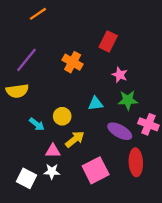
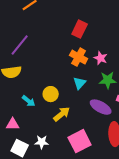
red rectangle: (108, 41) -> (80, 29), moved
orange cross: (73, 62) -> (79, 57), moved
cyan triangle: (96, 104) -> (80, 83), turned -40
pink triangle: (53, 151) -> (13, 124), moved

